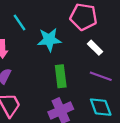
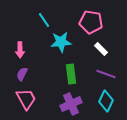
cyan line: (20, 23) -> (44, 20), moved
cyan diamond: (101, 107) -> (106, 101), turned 45

